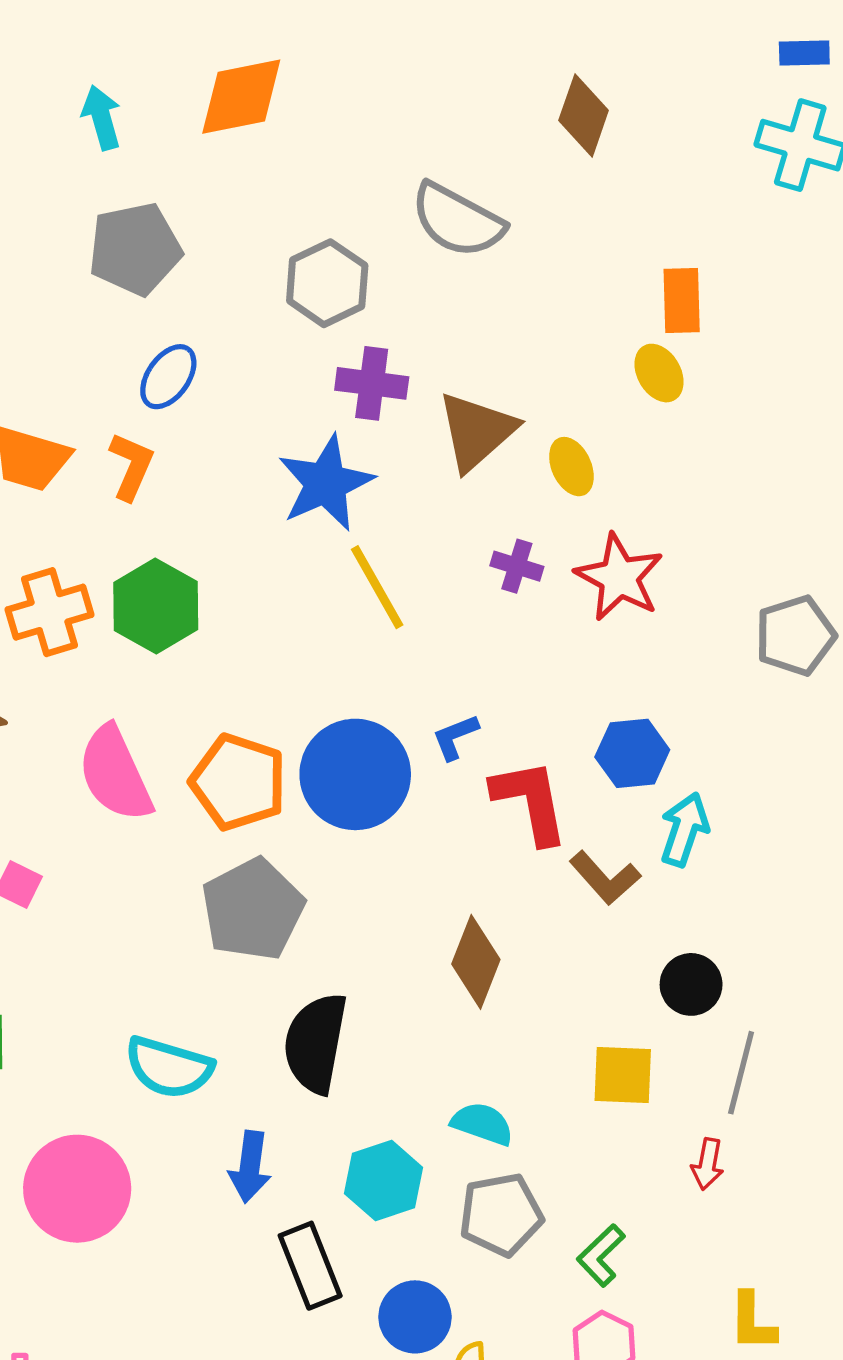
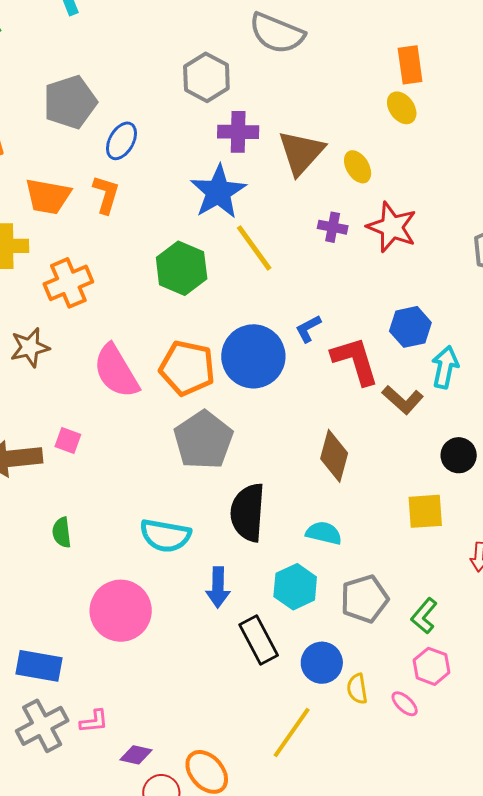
gray pentagon: (135, 249) -> (70, 102), moved
green hexagon: (156, 606) -> (182, 268), moved
cyan semicircle: (482, 1124) -> (324, 533), moved

